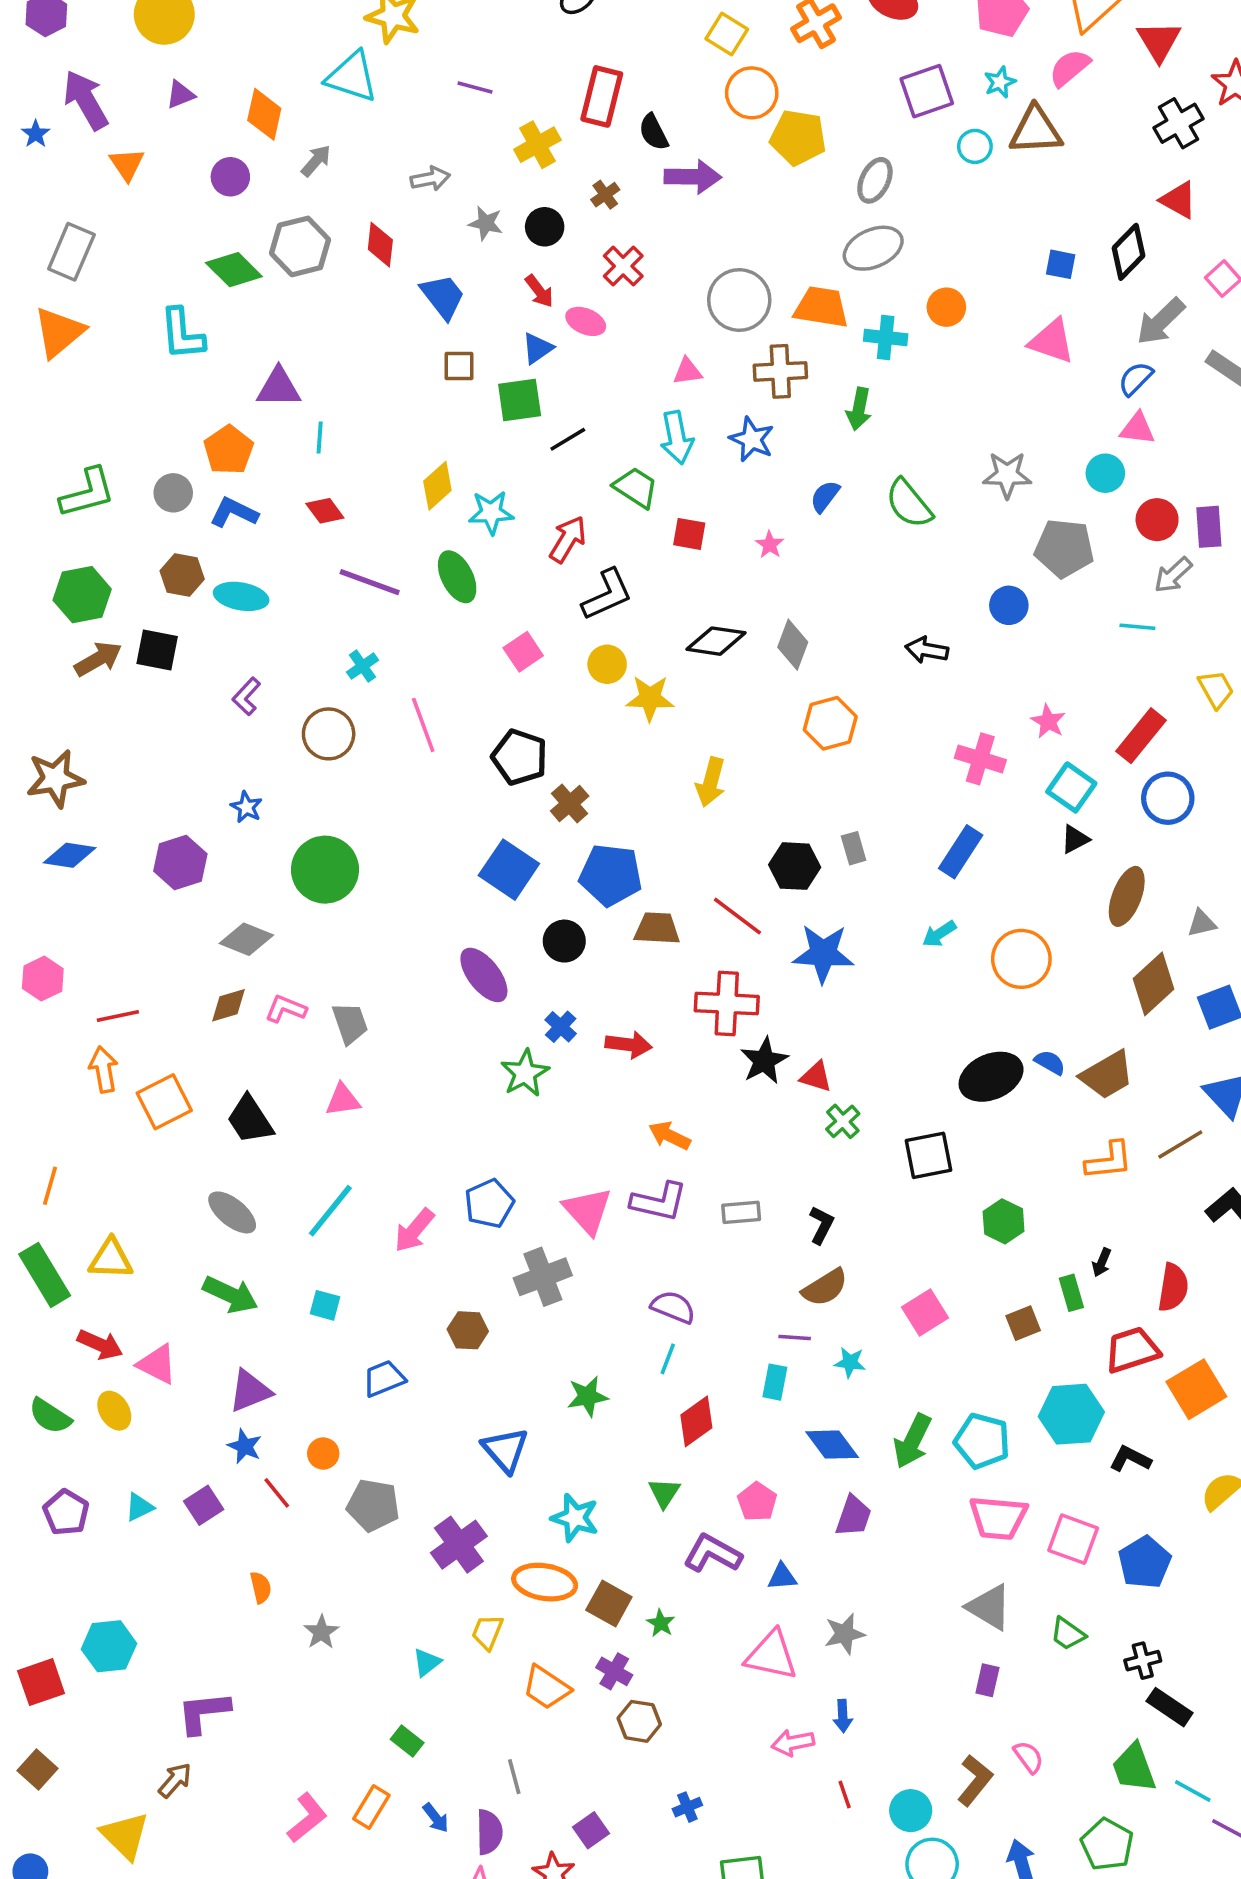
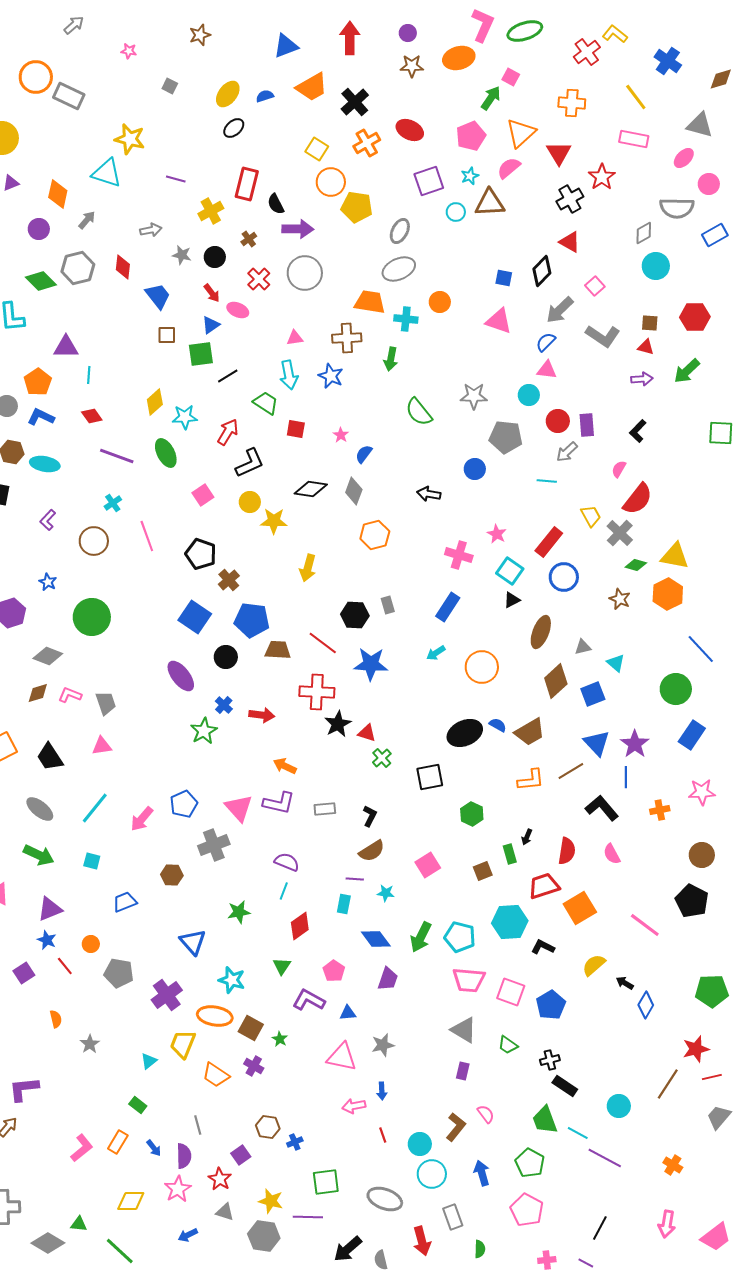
gray circle: (739, 300) -> (305, 273), moved
blue semicircle: (825, 496) -> (364, 454), moved
yellow trapezoid: (487, 1632) -> (183, 1044), size x1.4
brown hexagon: (639, 1721) -> (268, 1127), moved

